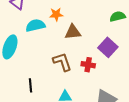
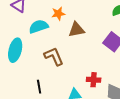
brown L-shape: (62, 62) -> (54, 56), moved
red cross: (88, 65) -> (94, 80), moved

